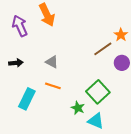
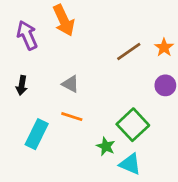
brown line: (103, 49) -> (129, 52), moved
black arrow: (16, 63) -> (22, 85), turned 104

